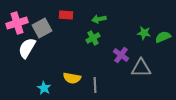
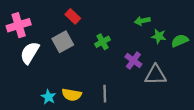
red rectangle: (66, 15) -> (73, 16), turned 40
green arrow: (99, 19) -> (142, 21), moved
gray square: (42, 28) -> (63, 42), moved
yellow semicircle: (72, 78) -> (72, 95), moved

